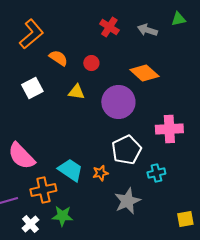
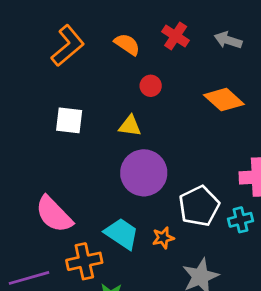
orange semicircle: (58, 58) -> (127, 44), moved
white square: (32, 88) -> (69, 120), turned 35
purple circle: (118, 102) -> (144, 173), moved
cyan cross: (156, 173) -> (241, 220), moved

